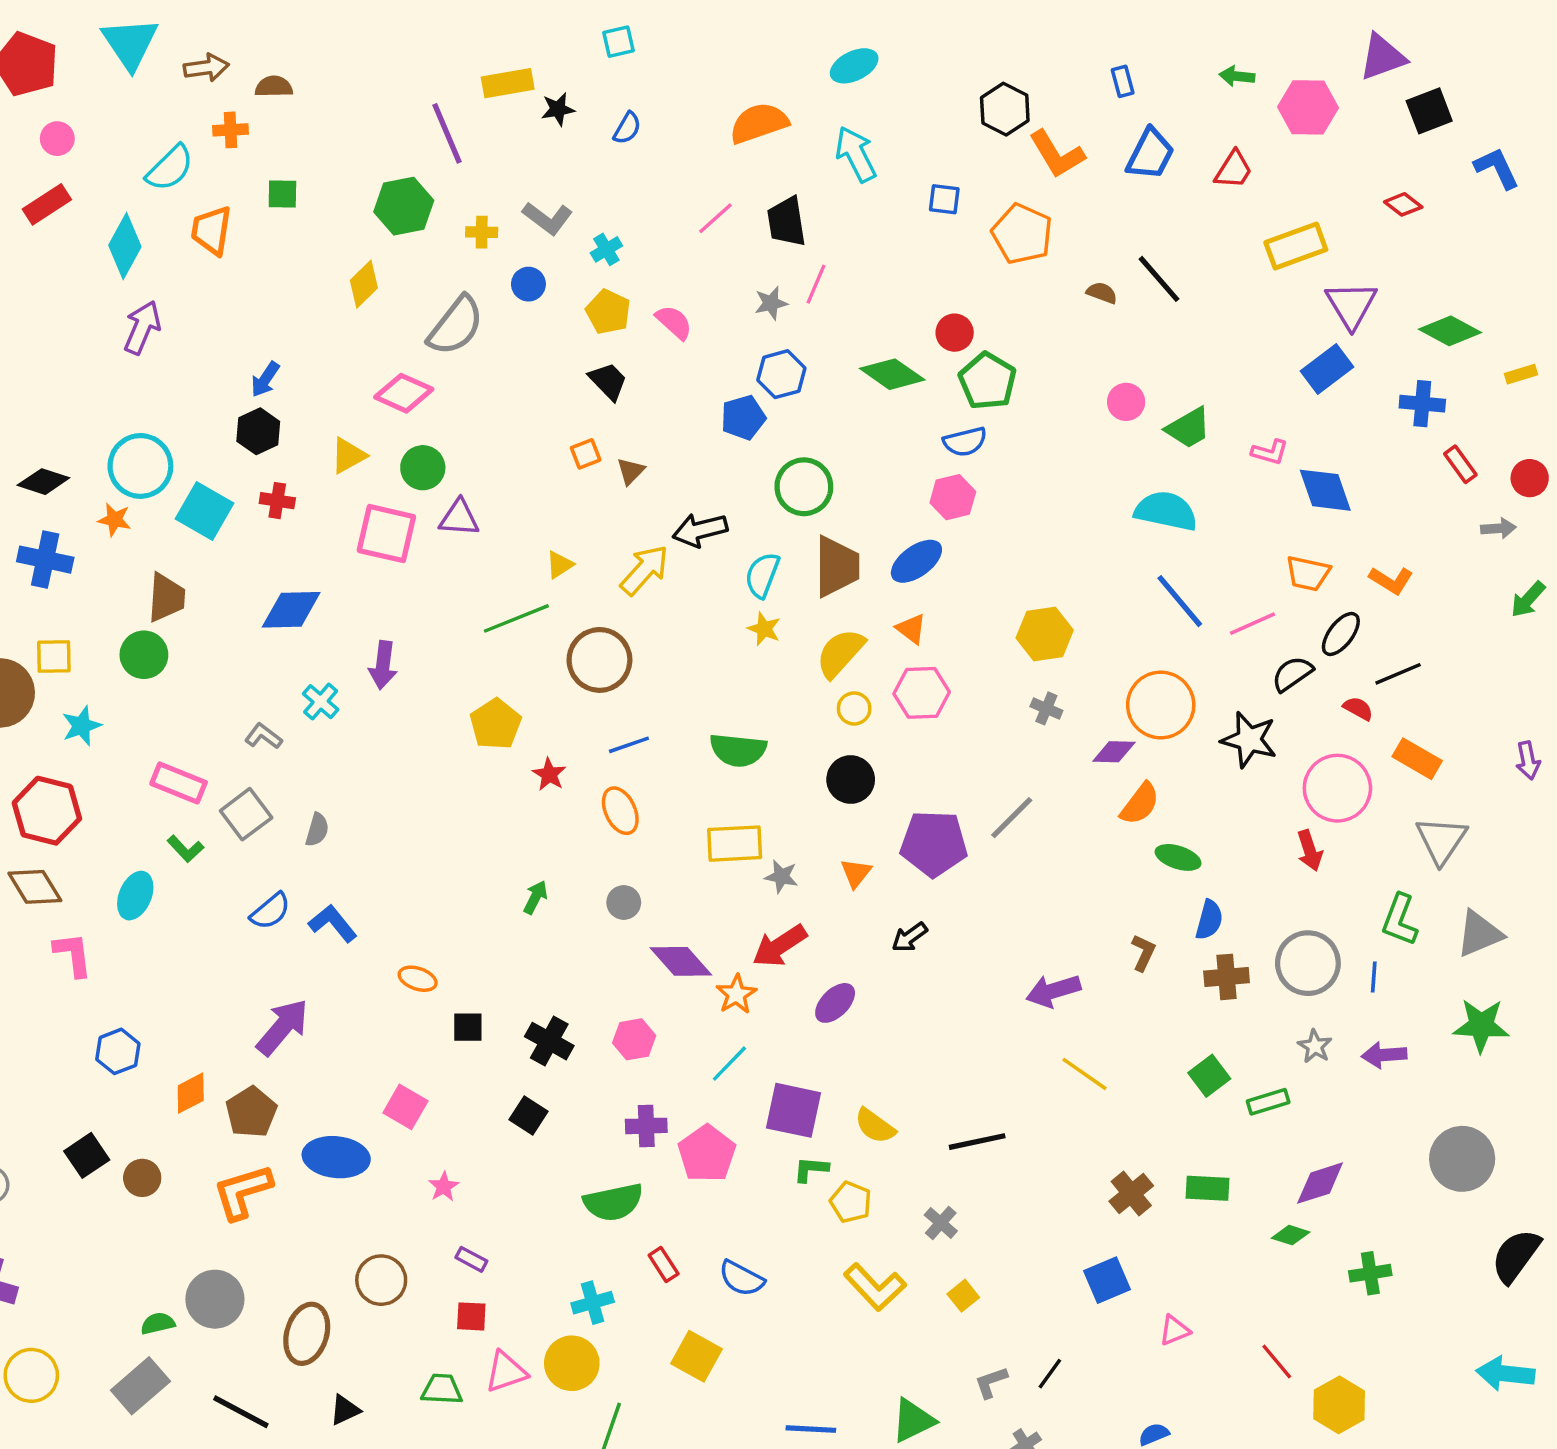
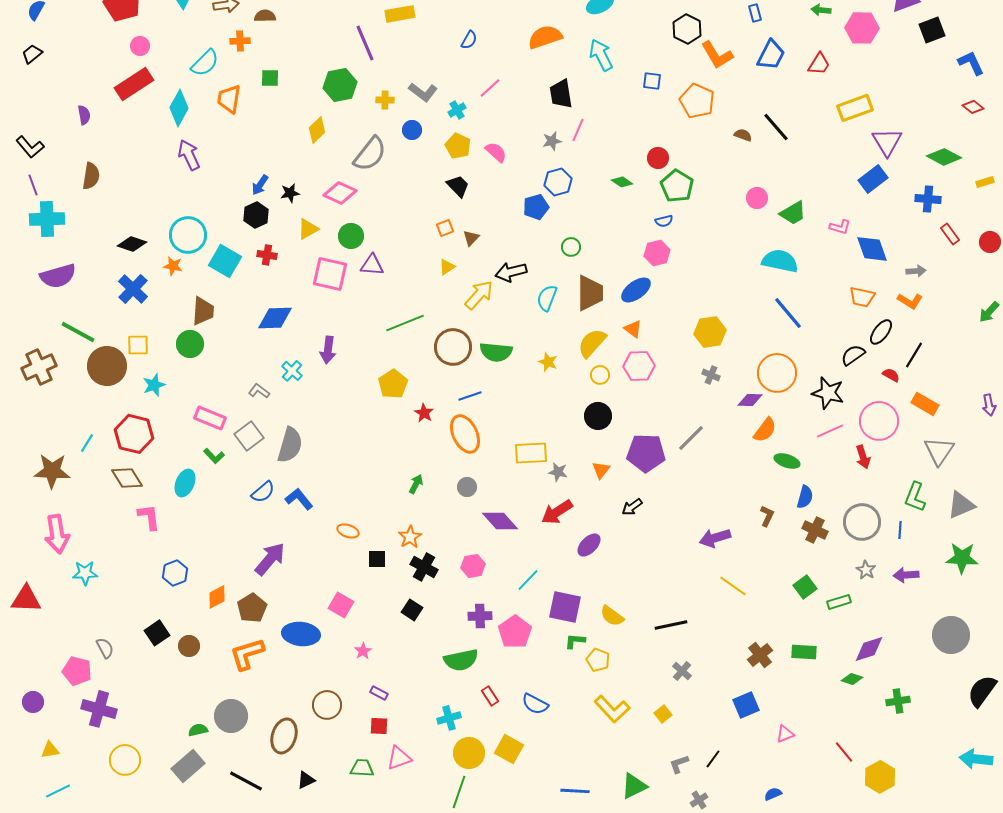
black star: (558, 109) -> (290, 193), moved
red rectangle: (47, 204) -> (134, 84), size x1.4
red diamond: (1403, 204) -> (973, 107), moved
pink line: (716, 218) -> (490, 88), moved
purple arrow: (142, 327) -> (189, 155), turned -48
green diamond: (892, 374) -> (622, 182), size x0.6
blue semicircle: (965, 442) -> (664, 221), size x0.7
green circle: (804, 487) -> (571, 247), size x0.6
gray arrow: (1498, 528) -> (916, 271), moved
blue cross: (45, 560) -> (133, 289), turned 32
yellow triangle: (560, 565) -> (447, 267), moved
pink line: (1253, 624) -> (830, 431), moved
yellow star: (764, 629) -> (548, 362), moved
black line: (1398, 674) -> (914, 355), turned -36
green semicircle: (738, 750) -> (496, 352), moved
orange ellipse: (620, 811) -> (465, 434), size x1.4
gray semicircle: (317, 830) -> (290, 445), size x1.8
brown cross: (1227, 977) -> (815, 530), turned 30
orange star: (736, 994) -> (410, 537), moved
gray cross: (941, 1223) -> (682, 671), moved
yellow circle: (572, 1363) -> (469, 753), moved

